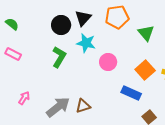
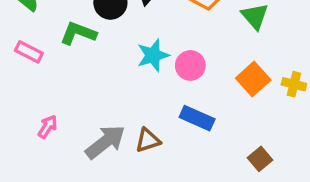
cyan star: (86, 43) -> (153, 55), moved, turned -30
green L-shape: (59, 57) -> (78, 33), moved, turned -100
blue rectangle: (131, 93) -> (197, 118), moved

